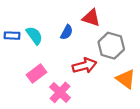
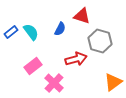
blue rectangle: (12, 36) -> (11, 32), turned -40
orange triangle: (126, 79) -> (113, 82), moved, turned 48

